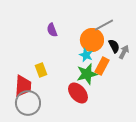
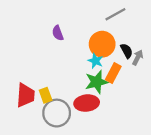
gray line: (104, 25) -> (115, 14), moved
yellow rectangle: (41, 70) -> (46, 95), moved
red ellipse: (78, 93) -> (87, 103), turned -55
gray circle: (28, 103) -> (57, 113), moved

